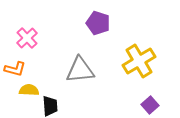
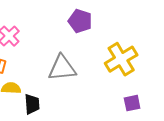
purple square: (150, 105) -> (132, 103), turned 30

